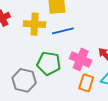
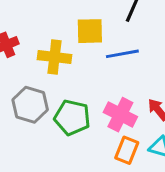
blue line: (63, 31) -> (122, 54), moved
gray hexagon: (24, 80) -> (30, 105), moved

